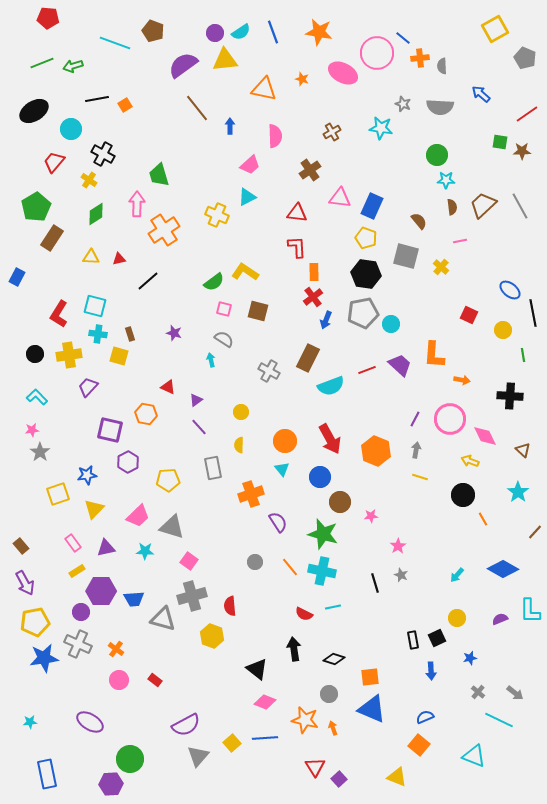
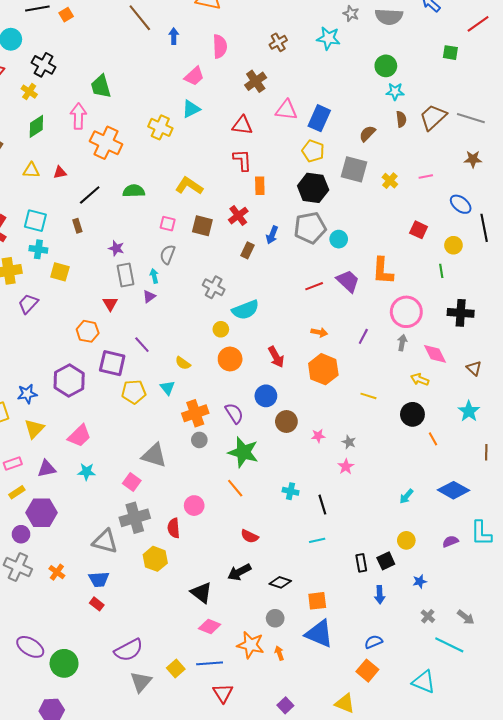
brown star: (522, 151) -> (473, 159), moved
gray line: (520, 206) -> (471, 118), turned -44
brown semicircle: (419, 221) -> (367, 134), turned -96
orange cross: (164, 230) -> (106, 143), turned -32
pink line: (460, 241) -> (426, 177), moved
green semicircle: (214, 282) -> (134, 191), moved, turned -145
red cross: (313, 297) -> (238, 216), moved
brown rectangle: (130, 334) -> (77, 226), moved
gray semicircle: (224, 339) -> (168, 254), turned -102
green line: (523, 355) -> (441, 271), moved
brown rectangle: (308, 358) -> (247, 250), moved, size x0.6
orange arrow: (462, 380) -> (319, 332), moved
cyan semicircle: (331, 386) -> (245, 310), moved
red triangle: (168, 387) -> (110, 304), turned 35
purple triangle: (196, 400) -> (149, 296), moved
yellow circle: (241, 412) -> (221, 329), moved
pink circle: (450, 419) -> (406, 312), moved
purple square: (110, 430) -> (112, 363), moved
red arrow: (330, 439) -> (276, 357), size x0.7
yellow semicircle: (239, 445) -> (183, 363), turned -56
gray arrow: (416, 450) -> (402, 343), moved
purple hexagon: (128, 462) -> (69, 381), size x1.4
gray rectangle: (213, 468) -> (126, 275), moved
cyan triangle: (282, 469) -> (168, 388), moved
yellow pentagon: (168, 480) -> (134, 392), moved
purple semicircle: (278, 522) -> (234, 413), moved
gray triangle: (172, 527) -> (154, 455), moved
brown line: (535, 532) -> (486, 452), turned -42
green star: (323, 534) -> (243, 452), moved
pink rectangle: (73, 543) -> (13, 464), turned -72
gray circle: (255, 562) -> (199, 440), moved
cyan cross: (322, 571) -> (291, 491), moved, size x0.6
gray star: (401, 575) -> (349, 442), moved
blue trapezoid: (134, 599) -> (99, 579), moved
cyan line: (333, 607) -> (317, 540), moved
black arrow: (294, 649) -> (239, 572), turned -110
pink circle: (119, 680) -> (194, 506), moved
green circle: (130, 759) -> (64, 663), moved
red triangle: (315, 767) -> (223, 693), moved

